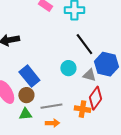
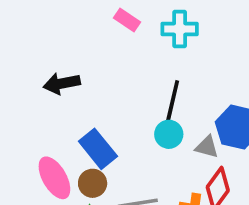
black line: (84, 44) -> (172, 102), moved, turned 50

